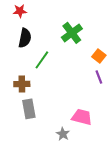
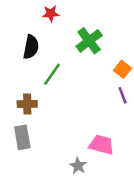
red star: (20, 11) -> (51, 14), moved
gray rectangle: (29, 109) -> (22, 137), moved

